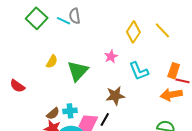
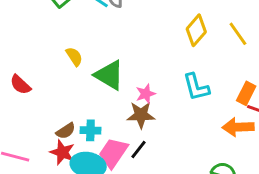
pink star: (111, 57) -> (146, 94), moved
yellow semicircle: (52, 62) -> (74, 57), turned -72
green triangle: (78, 71) -> (109, 75), turned -50
brown star: (115, 96) -> (141, 115), moved

